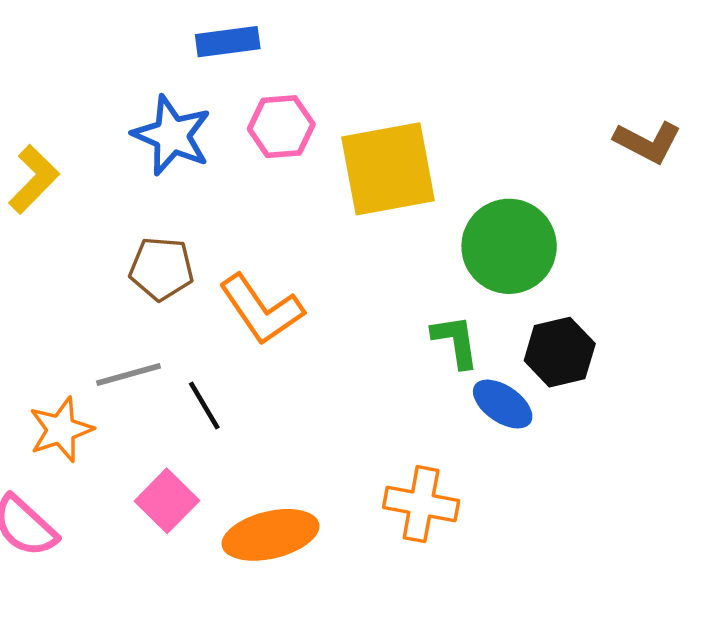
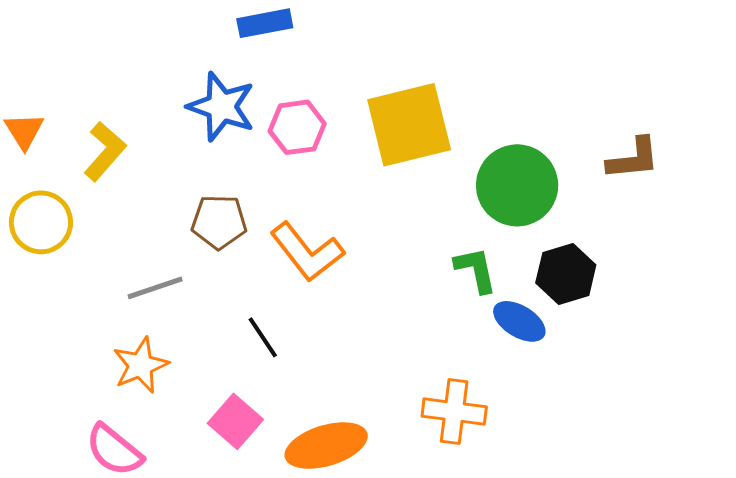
pink hexagon: (281, 127) -> (297, 127), moved
brown L-shape: (648, 142) -> (633, 159), moved, turned -30
gray line: (128, 374) -> (155, 288), moved

